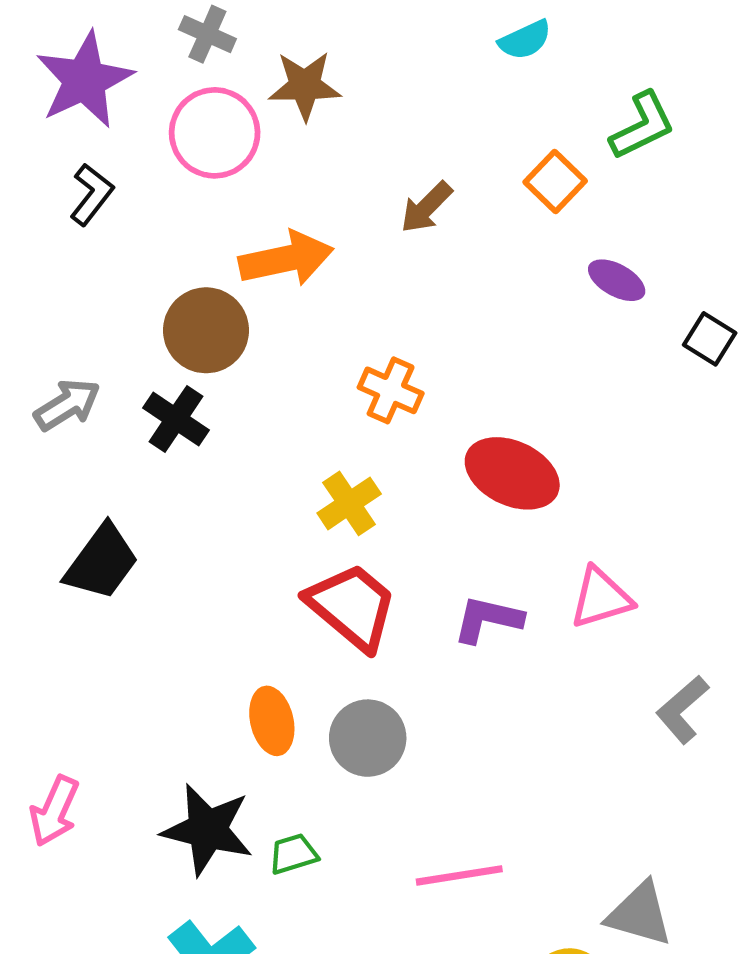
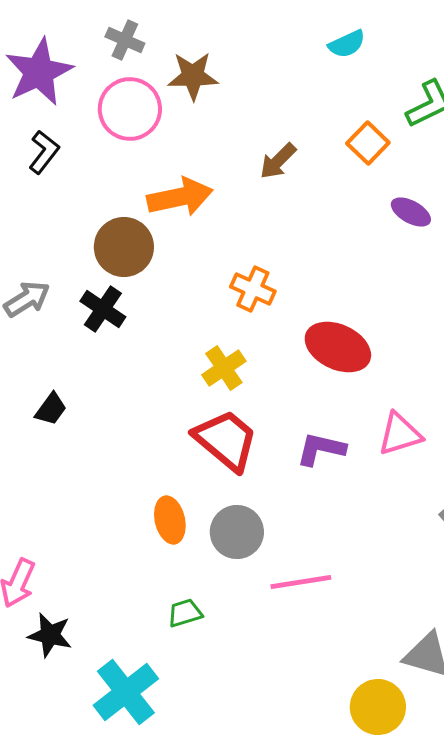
black trapezoid: (102, 562) -> (51, 409), size x0.6
black star: (207, 830) -> (50, 635), moved, size x0.7
pink line: (459, 875) -> (301, 582), moved

